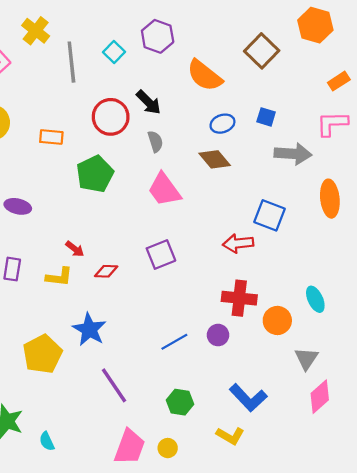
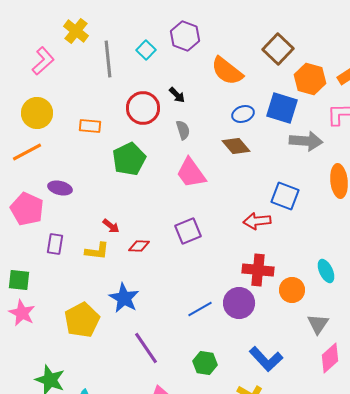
orange hexagon: (315, 25) -> (310, 79), moved
black arrow: (149, 102) -> (177, 95), size x0.7
blue square: (266, 117) -> (282, 108), size x1.8
purple circle: (218, 335) -> (239, 303), size x1.6

